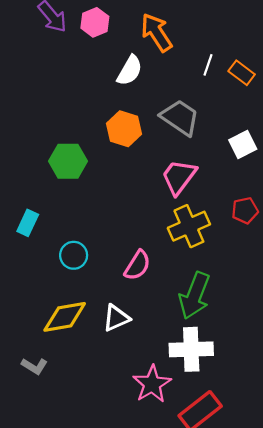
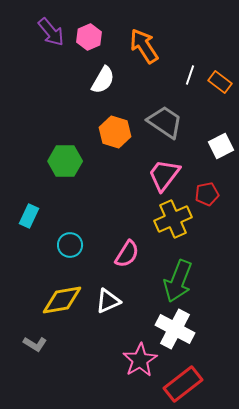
white semicircle: (130, 71) -> (103, 80), moved
red pentagon: (245, 210) -> (207, 194), moved
white cross: (191, 349) -> (175, 329), turned 30

